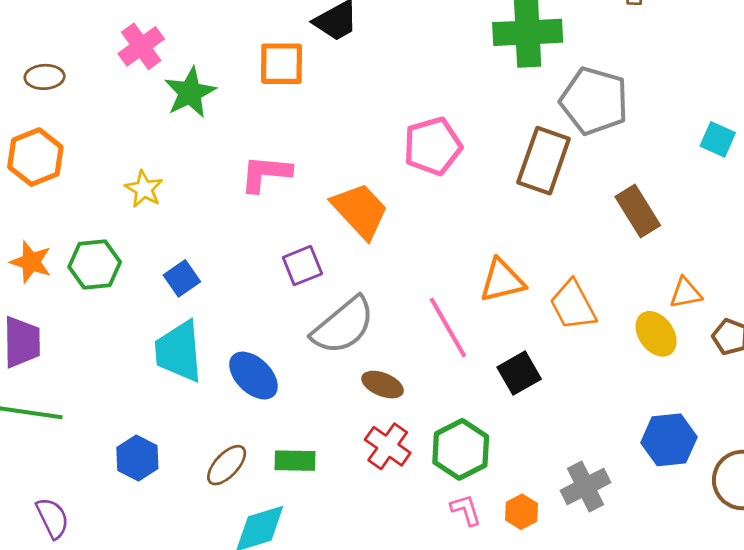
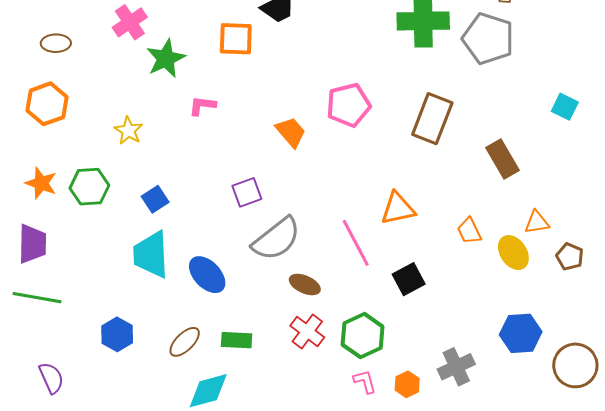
gray pentagon: (594, 101) -> (488, 39), moved
pink L-shape: (266, 173) -> (202, 106), moved, size x0.7
orange trapezoid: (360, 211) -> (291, 132), moved, size x0.7
orange trapezoid: (573, 305) -> (469, 231), moved, size x0.7

